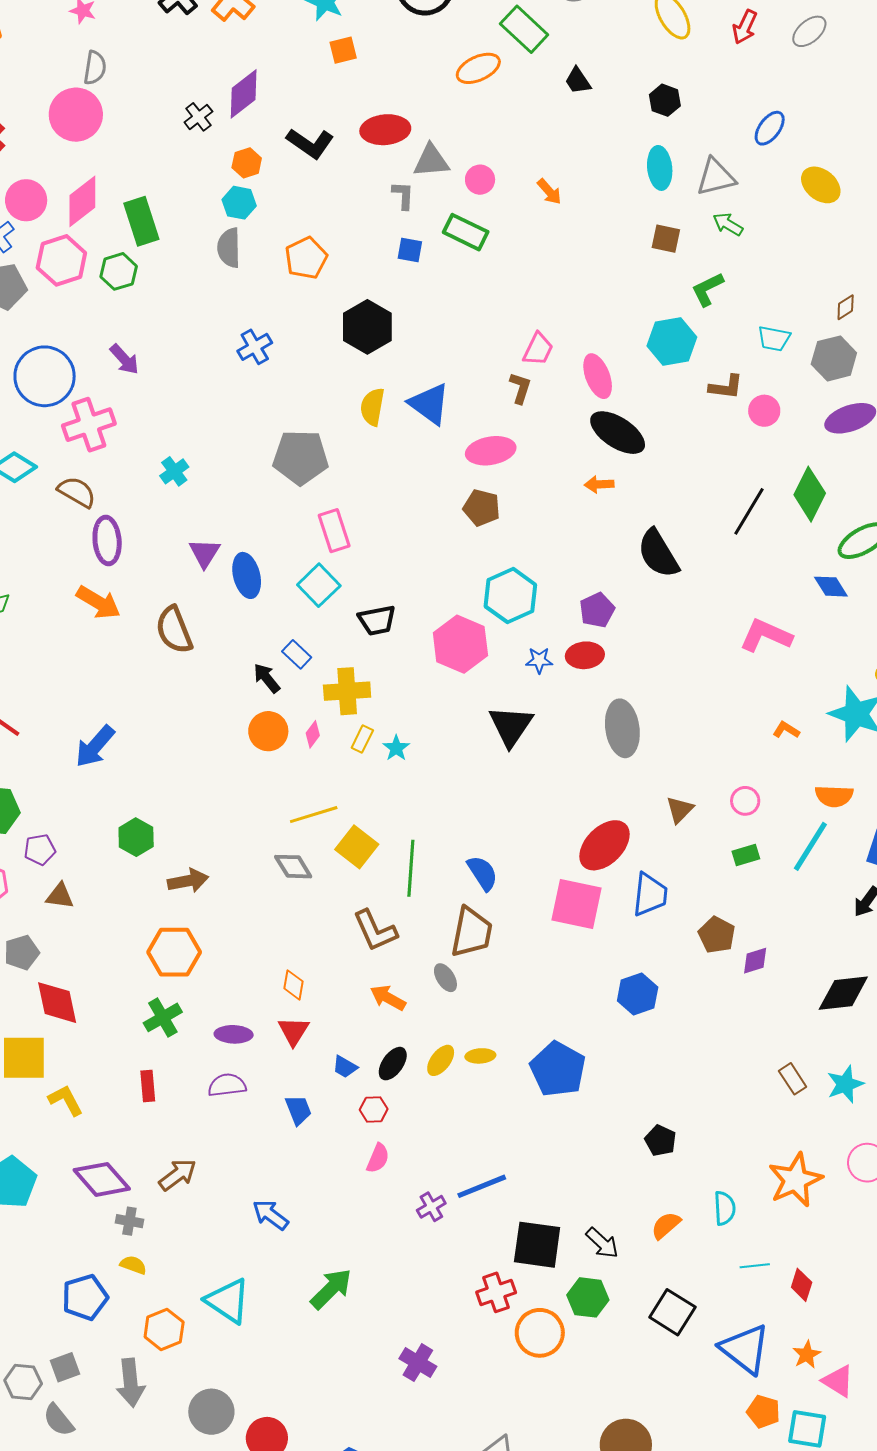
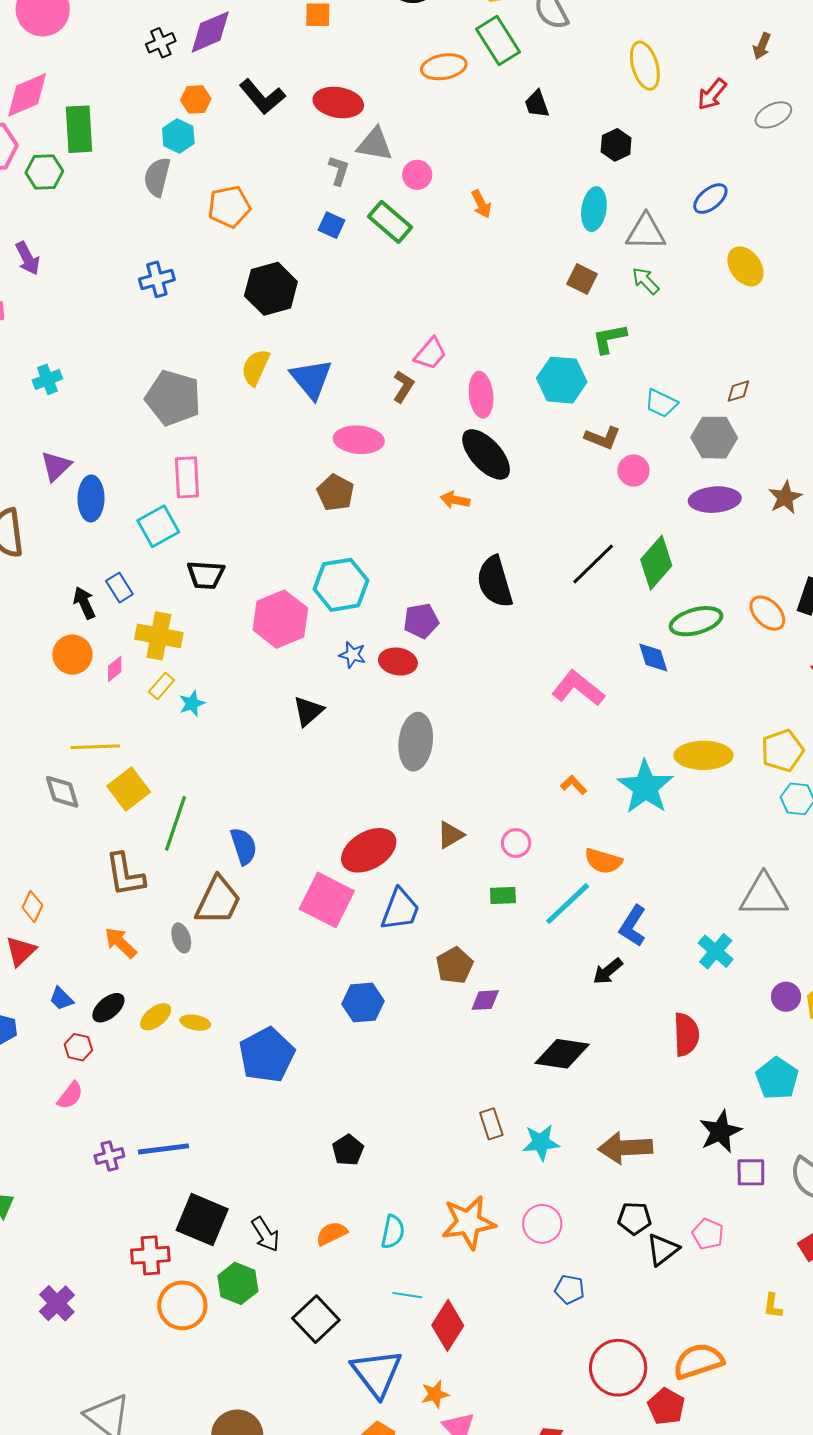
black triangle: (511, 726) -> (308, 711), size x0.7
red diamond: (802, 1285) -> (448, 1325), size x1.5

